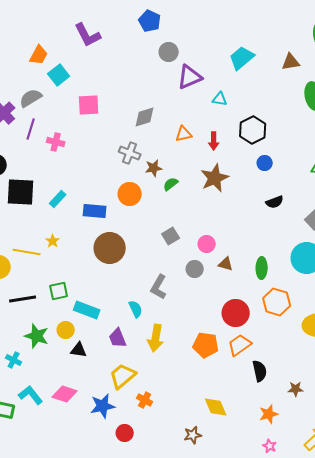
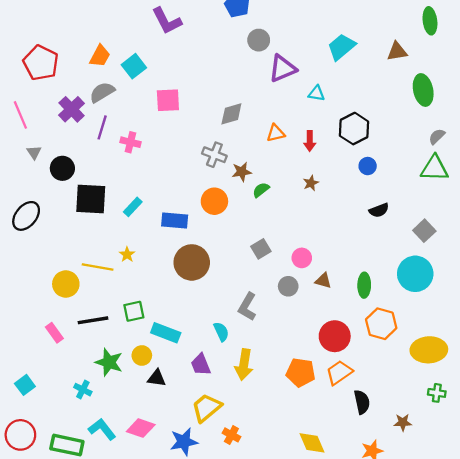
orange trapezoid: (39, 55) -> (100, 56), moved
brown star: (215, 178) -> (311, 183), size x0.5

